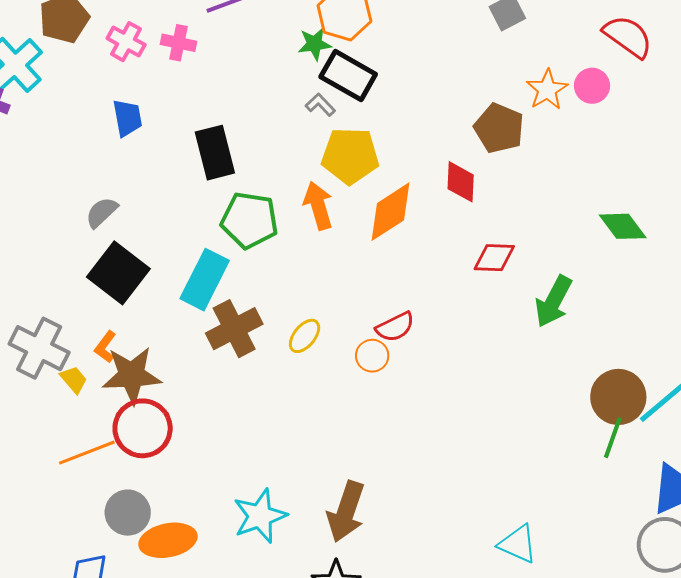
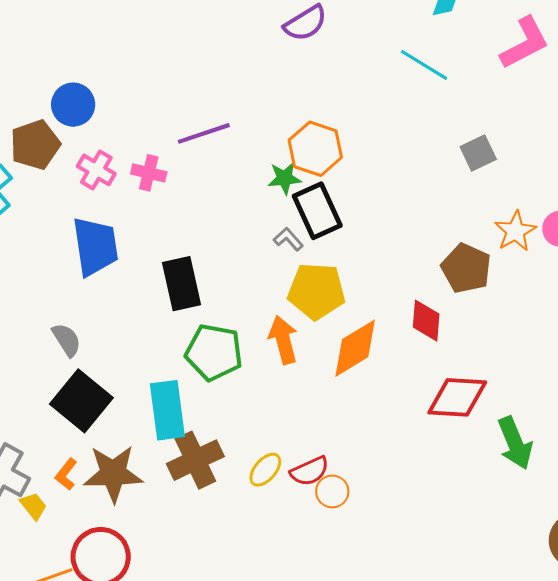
black rectangle: (348, 75) -> (317, 211), turned 34
blue trapezoid: (127, 118) -> (95, 246), size x1.6
gray semicircle: (102, 212) -> (67, 340), turned 99
red diamond: (494, 258) -> (457, 397), size x1.4
cyan rectangle: (205, 280) -> (167, 410), turned -36
green arrow: (553, 301) -> (515, 443), turned -52
red semicircle: (395, 327) -> (310, 471), moved
brown star: (132, 375) -> (113, 474), moved

